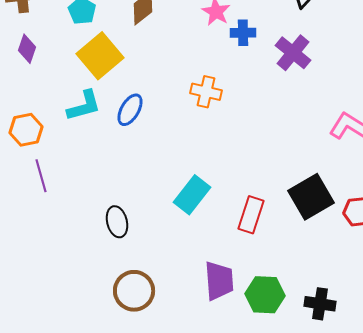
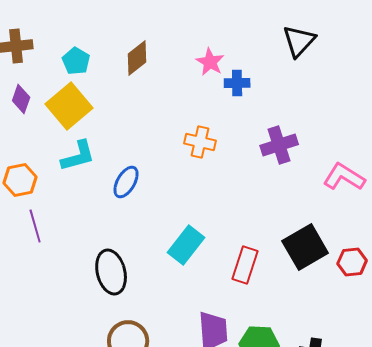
purple cross: (293, 53) -> (279, 145), moved, turned 33
yellow square: (100, 56) -> (69, 106), moved
blue ellipse: (130, 110) -> (126, 182), moved
black ellipse: (117, 222) -> (111, 272), size x1.4

